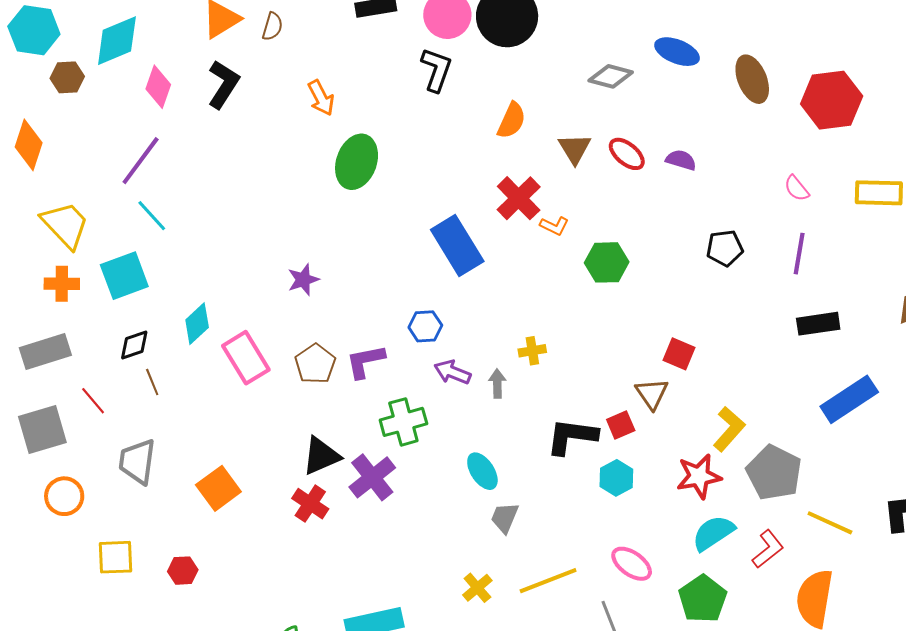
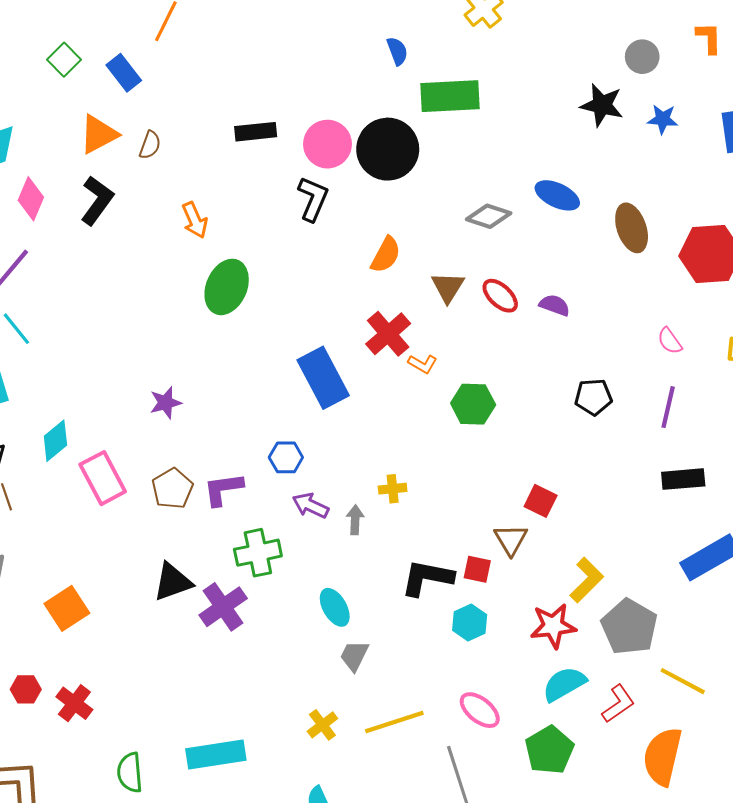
red square: (621, 425) -> (477, 569), turned 32
red cross: (310, 504) -> (74, 703), moved

